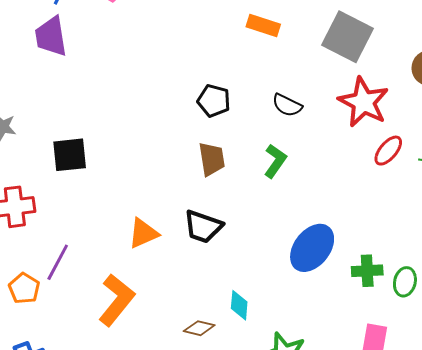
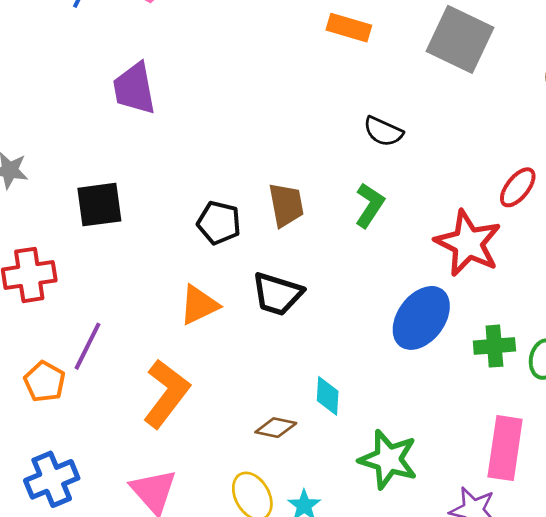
purple trapezoid: (51, 36) -> (134, 88), moved
black pentagon: (214, 101) -> (219, 223), moved
red star: (364, 102) -> (468, 243), moved

